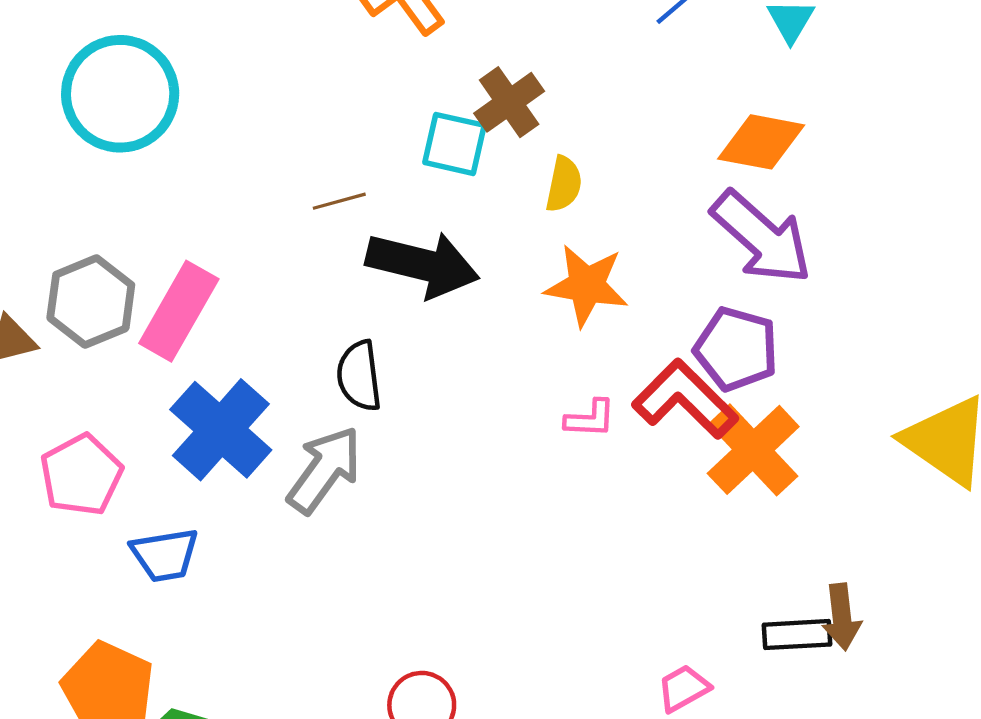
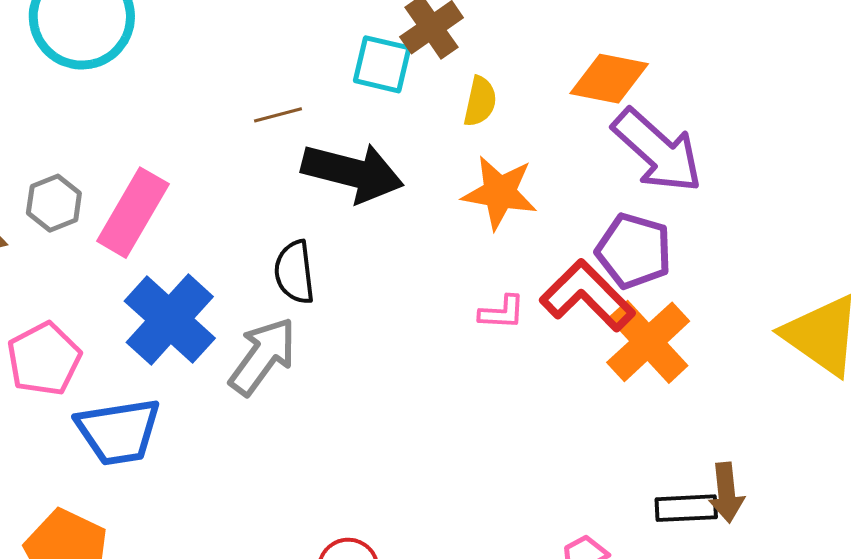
orange diamond: (761, 142) -> (609, 79), moved
gray hexagon: (91, 301) -> (54, 203), size x0.7
blue trapezoid: (165, 555) -> (118, 432), size x1.4

